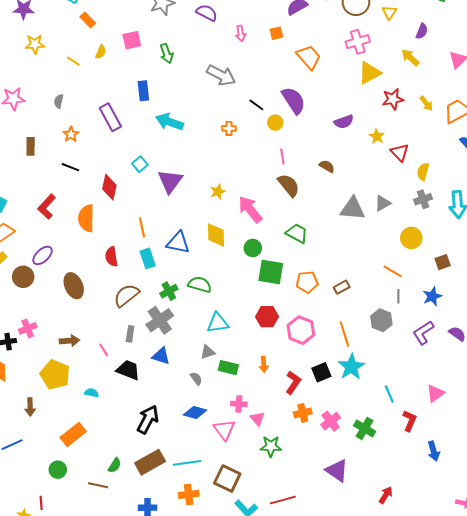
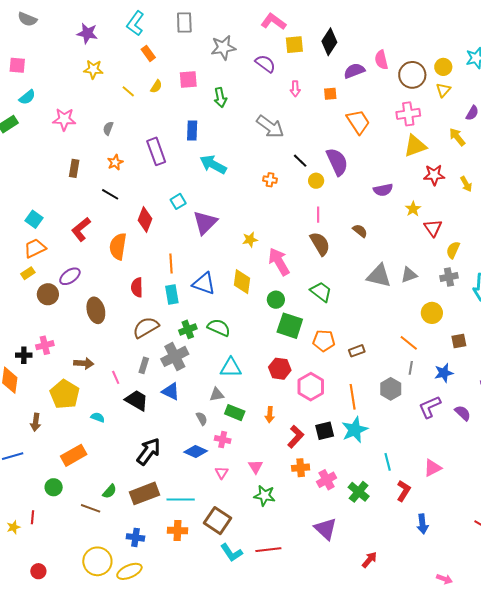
pink cross: (239, 404) -> (223, 440), moved
pink triangle: (224, 430) -> (222, 473), size x0.6

